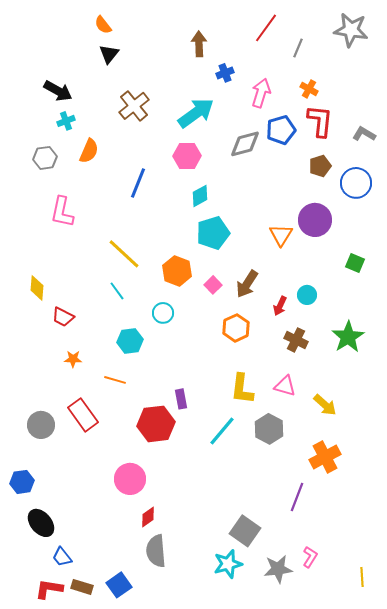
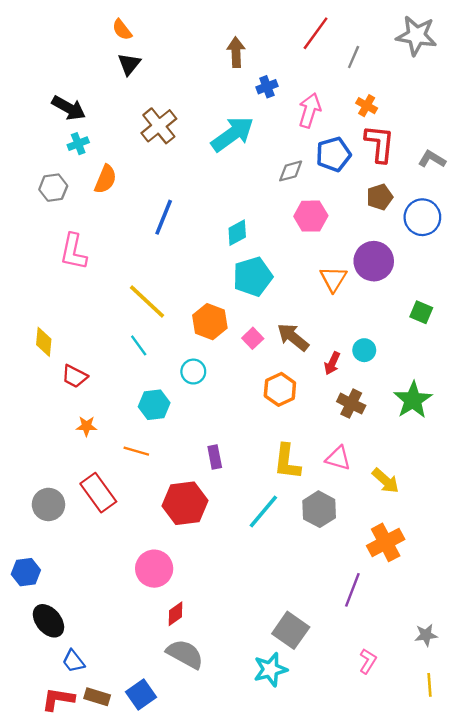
gray diamond: (245, 144) -> (291, 171), size x0.7
pink hexagon: (187, 156) -> (311, 216), moved
brown arrow: (247, 284) -> (293, 337), turned 96
purple rectangle: (181, 399) -> (215, 457), moved
gray semicircle: (156, 551) -> (185, 654), turned 124
gray star: (278, 569) -> (426, 635), moved, size x0.7

